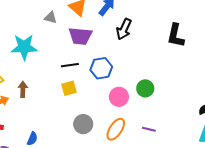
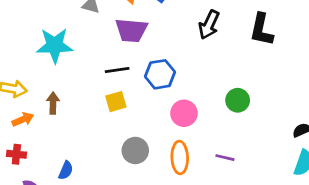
black arrow: (124, 29) -> (209, 25), moved
green circle: (145, 88) -> (238, 100), moved
orange ellipse: (116, 129) -> (180, 157), turned -35

